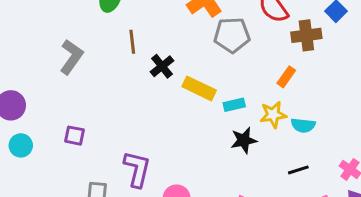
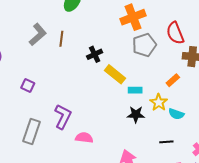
gray pentagon: (232, 35) -> (144, 45), turned -30
brown line: (132, 42) -> (61, 39), moved
yellow star: (273, 115) -> (159, 102), turned 30

